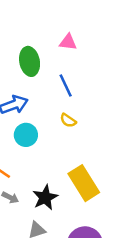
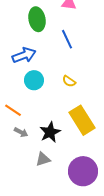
yellow semicircle: (68, 120) -> (69, 81), moved

